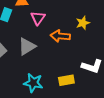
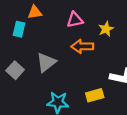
pink triangle: (38, 18) -> (75, 20), moved, turned 49

